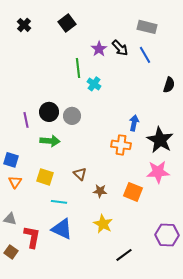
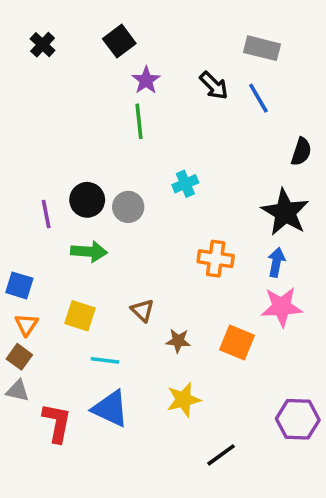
purple star: (99, 49) -> (146, 80), moved
cyan cross: (94, 84) -> (185, 184), moved, turned 32
blue arrow: (134, 123) -> (276, 262), moved
black star: (160, 140) -> (285, 212), moved
yellow star: (103, 224) -> (184, 400), turned 30
brown square: (11, 252) -> (19, 357), moved

